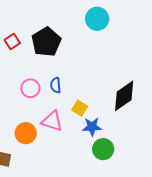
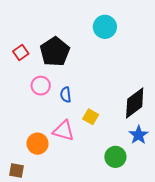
pink circle: (30, 88) -> (41, 86), moved
blue star: (92, 127) -> (139, 135), moved, turned -30

